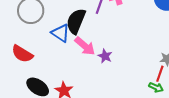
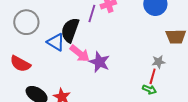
purple star: (105, 56) -> (99, 62), size x1.5

